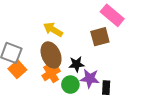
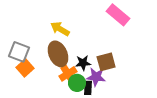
brown square: (100, 37) -> (106, 62), moved
orange cross: (51, 73) -> (68, 74), moved
black rectangle: (106, 88) -> (88, 88), moved

